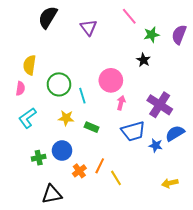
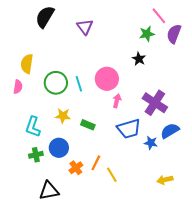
pink line: (129, 16) -> (159, 16), moved
cyan line: (82, 96) -> (79, 84), moved
cyan L-shape: (27, 118) -> (33, 127), moved, turned -35

